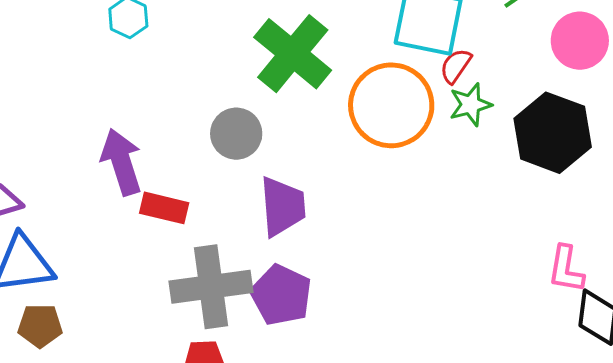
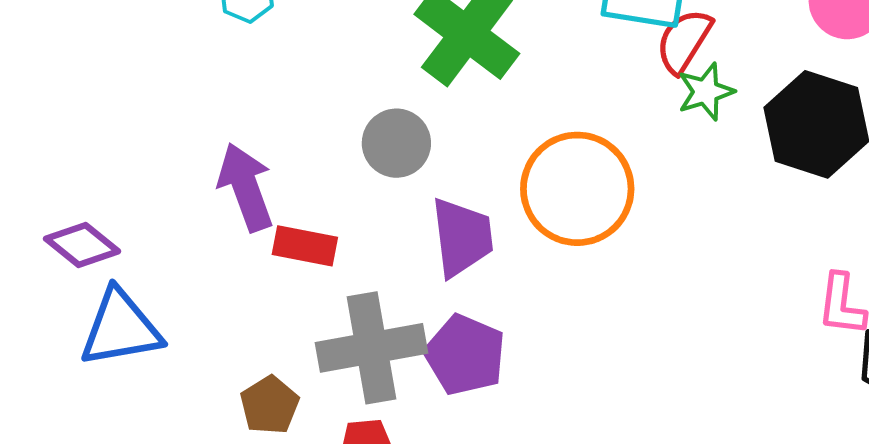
red semicircle: (456, 66) -> (684, 41), size x1.4
orange circle: (391, 105) -> (577, 189), moved
brown pentagon: (40, 326) -> (270, 405), moved, turned -30

